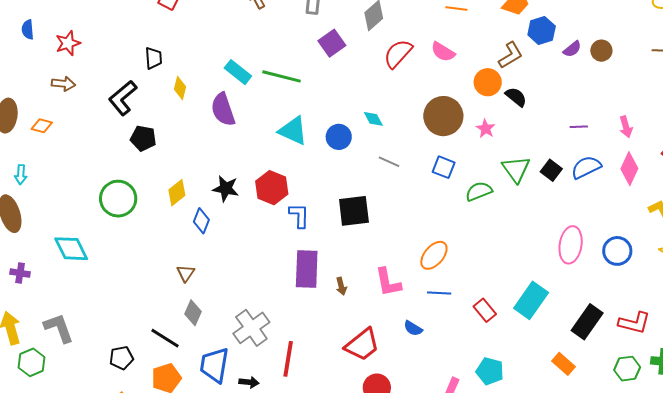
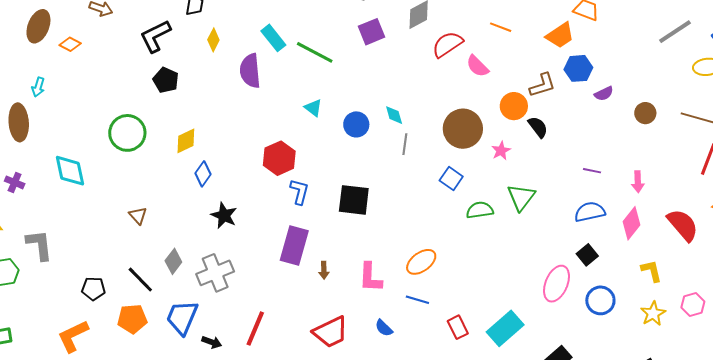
brown circle: (601, 51) -> (645, 113), moved
red semicircle: (398, 54) -> (447, 44), moved
cyan triangle: (293, 131) -> (313, 108), size x0.6
gray line: (389, 162) -> (405, 144), moved, turned 60
black square: (551, 170) -> (587, 255), moved
black star: (226, 189) -> (224, 216), moved
brown triangle: (186, 273) -> (138, 216), moved, turned -30
gray cross: (251, 328) -> (215, 273), moved

